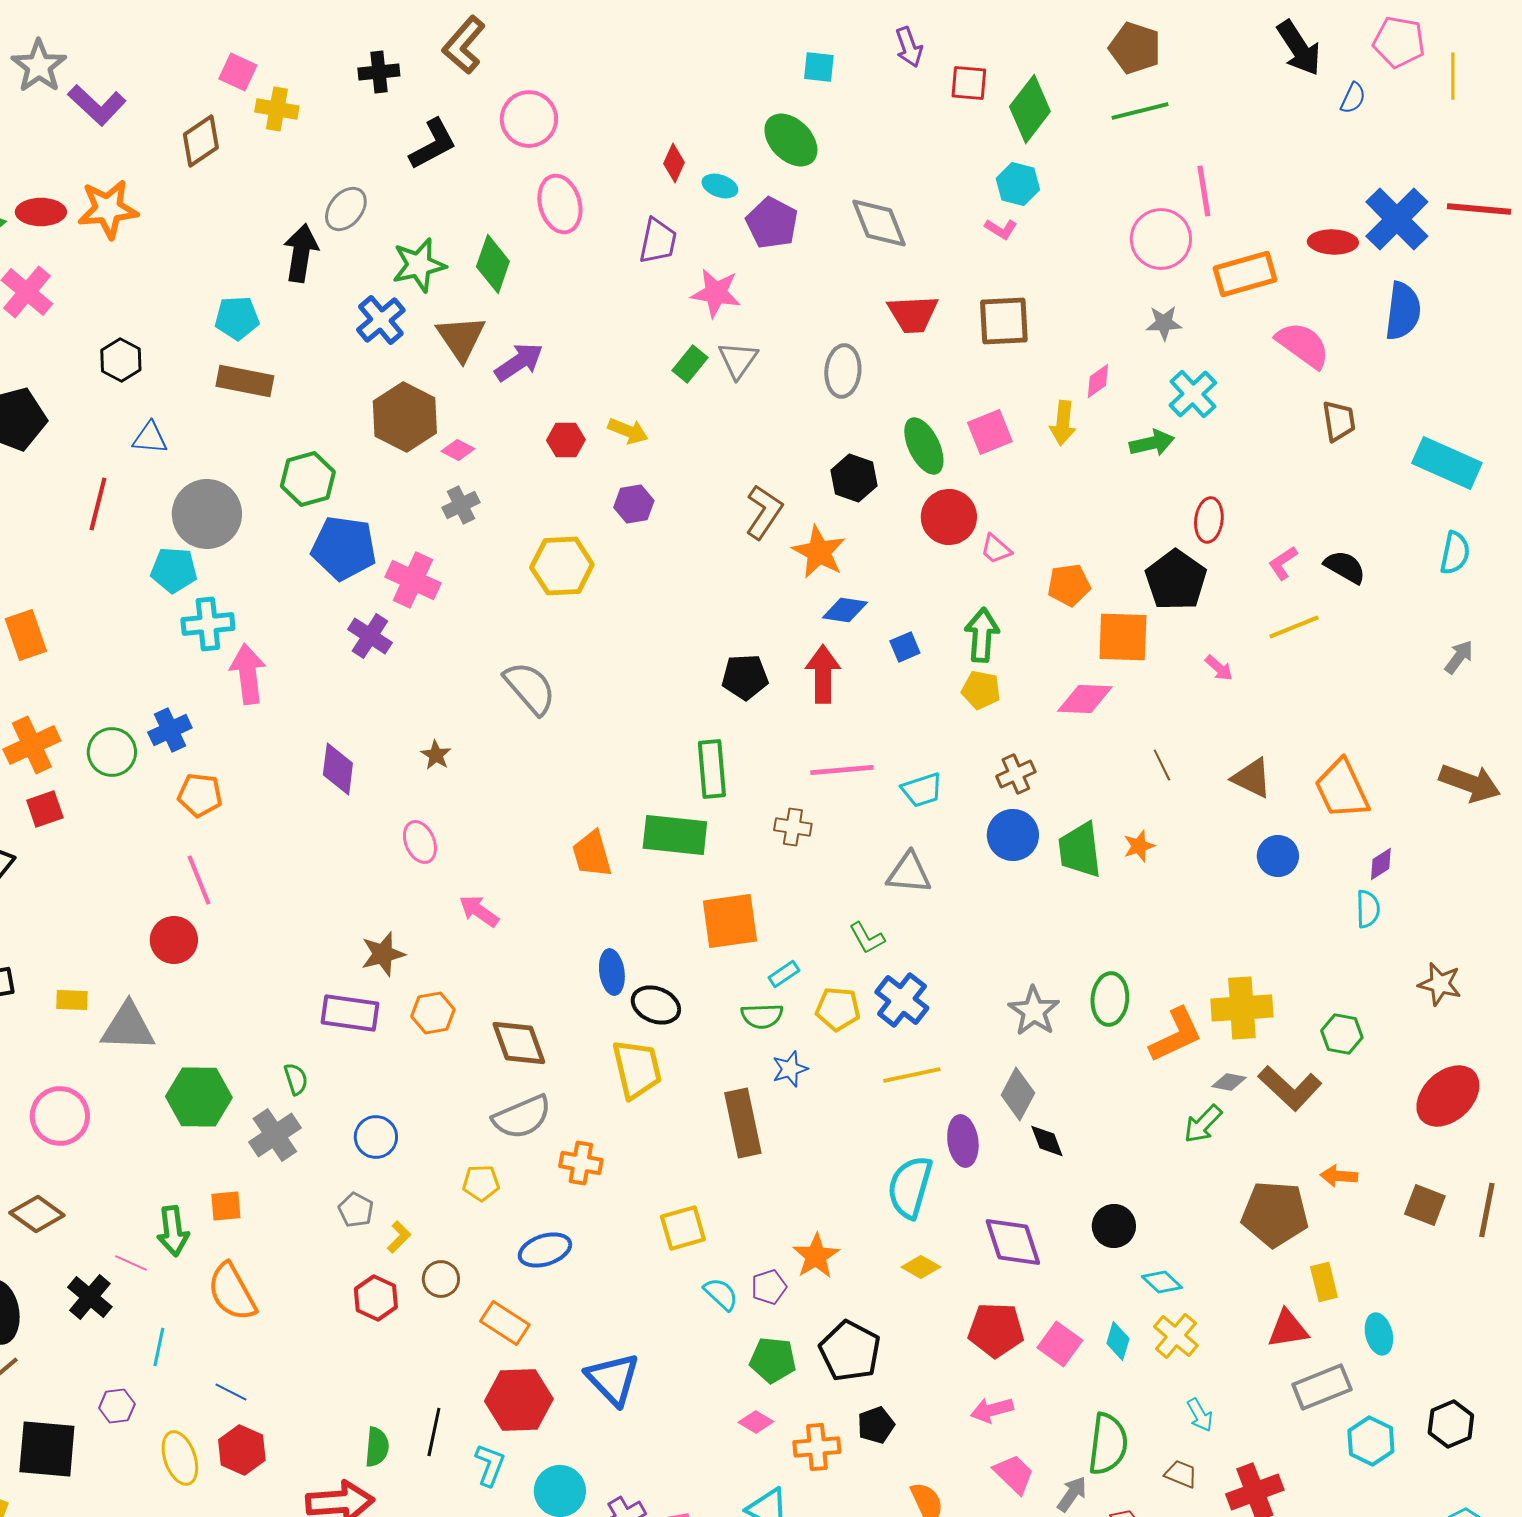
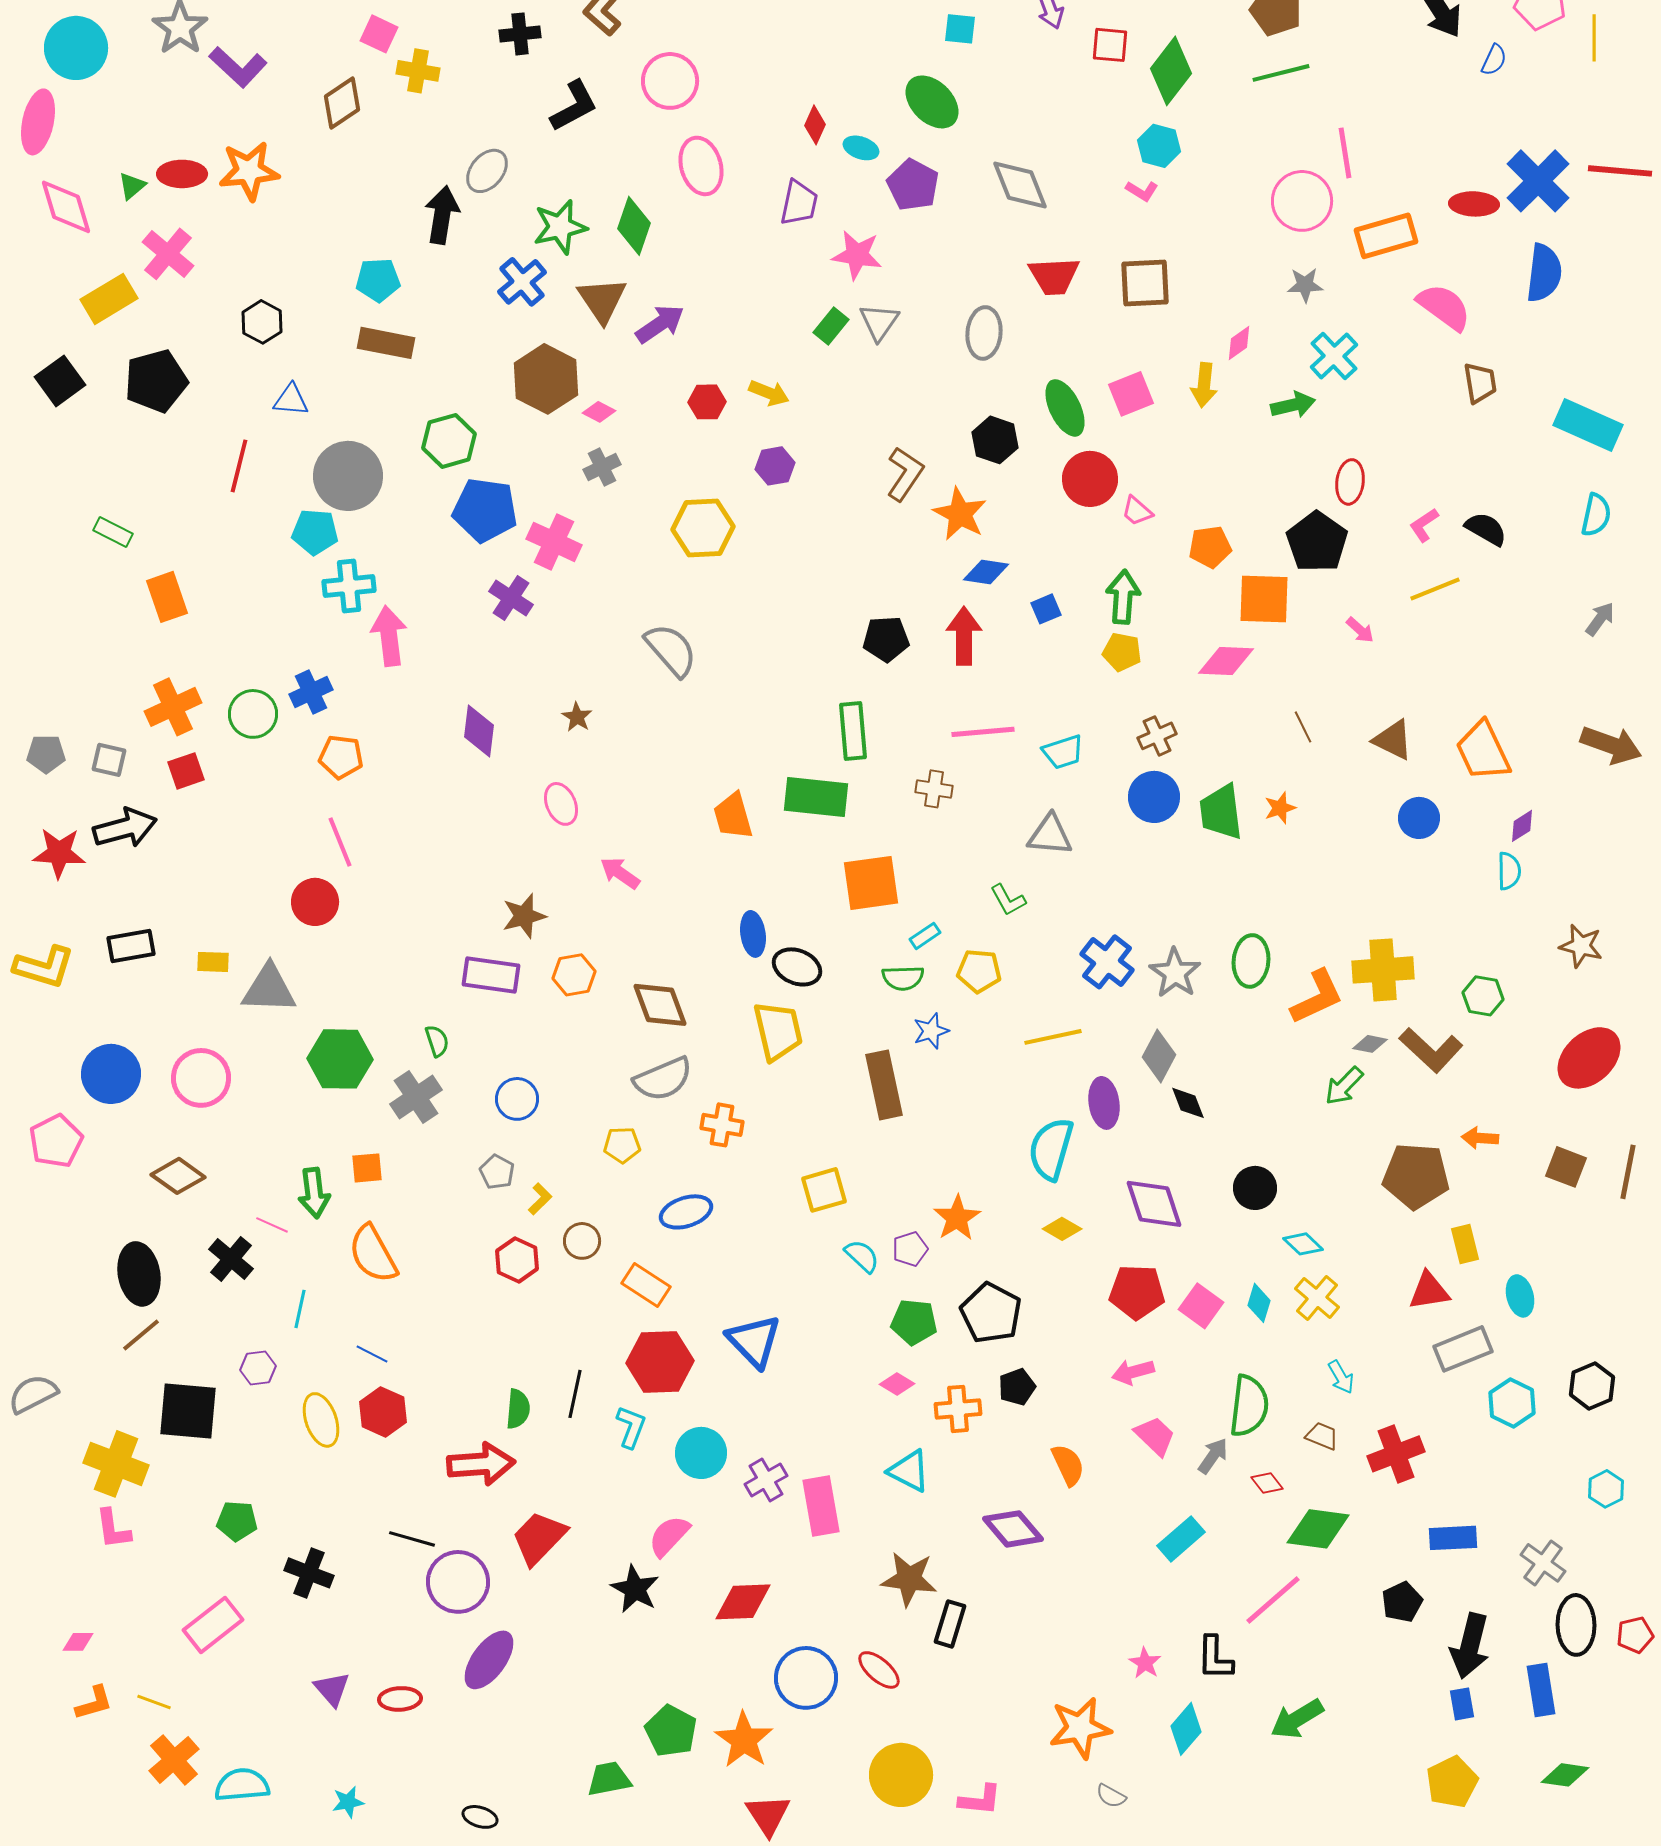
blue cross: (902, 1000) -> (1107, 962), moved

